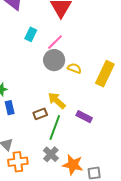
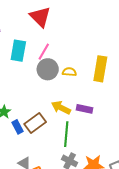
cyan rectangle: (31, 34) -> (18, 51), size x1.5
brown rectangle: (40, 114) -> (35, 123), moved, size x1.5
purple rectangle: (84, 117) -> (84, 109), moved

